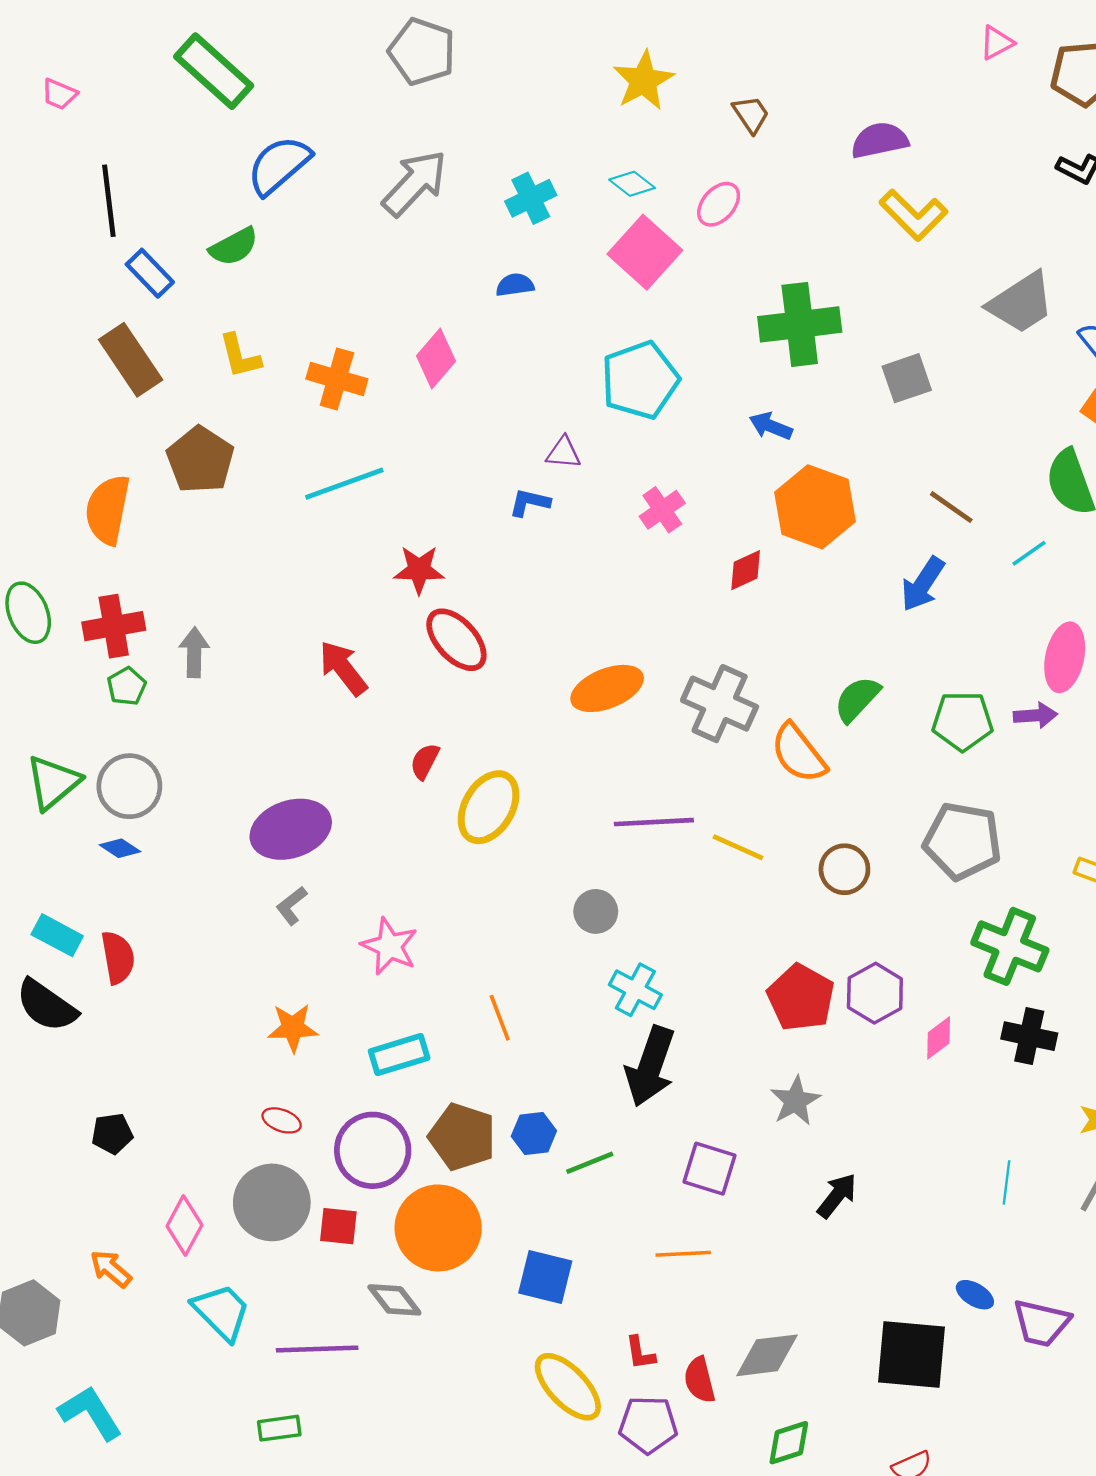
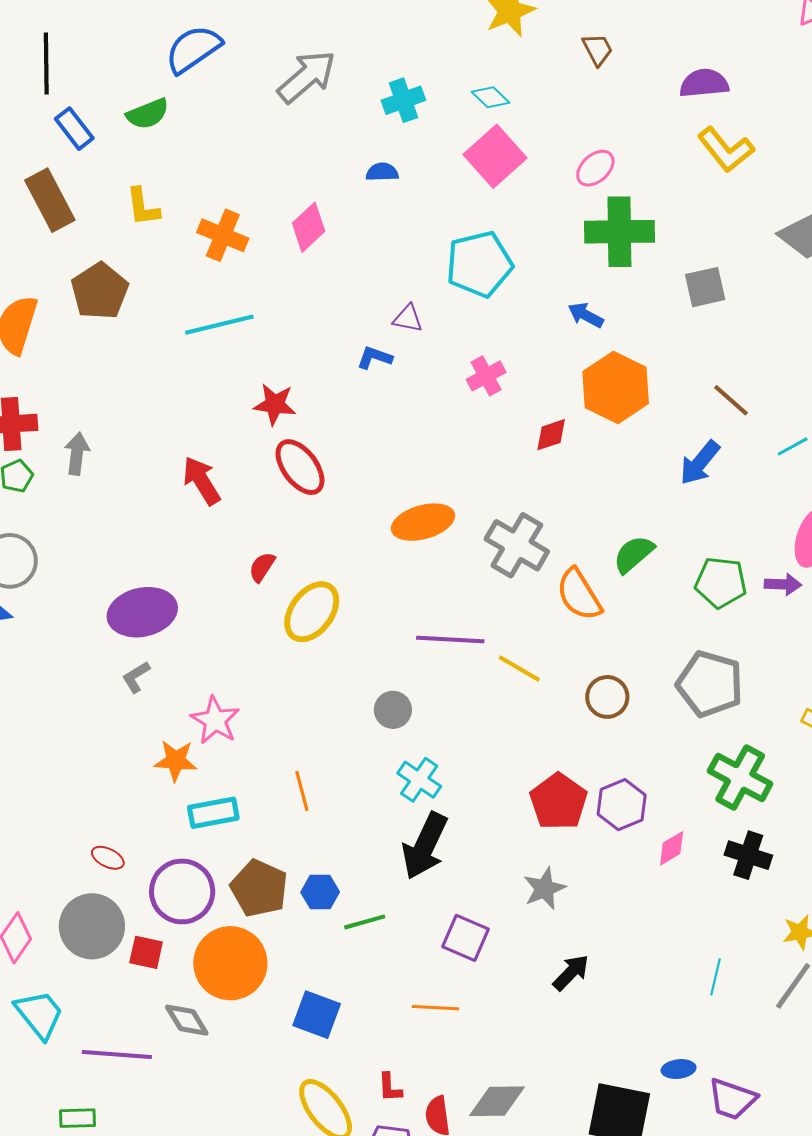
pink ellipse: (719, 204) -> (595, 168), moved
orange star: (293, 1028) -> (176, 761), moved
blue ellipse: (975, 1295) -> (679, 1069), turned -44

